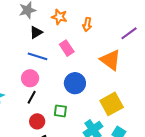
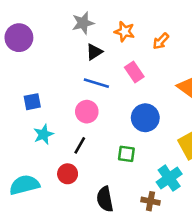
orange arrow: (87, 24) -> (161, 41), turned 32
black line: (32, 97) -> (80, 145), moved
red circle: (37, 121) -> (68, 174), moved

